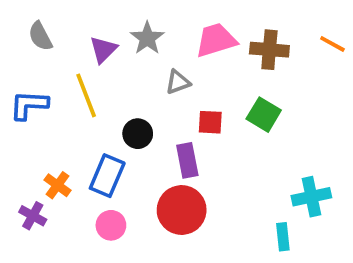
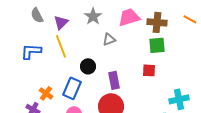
purple triangle: (103, 50) -> (61, 22), moved
green square: (264, 115) -> (157, 45), moved, turned -36
red square: (210, 122) -> (149, 70), moved

